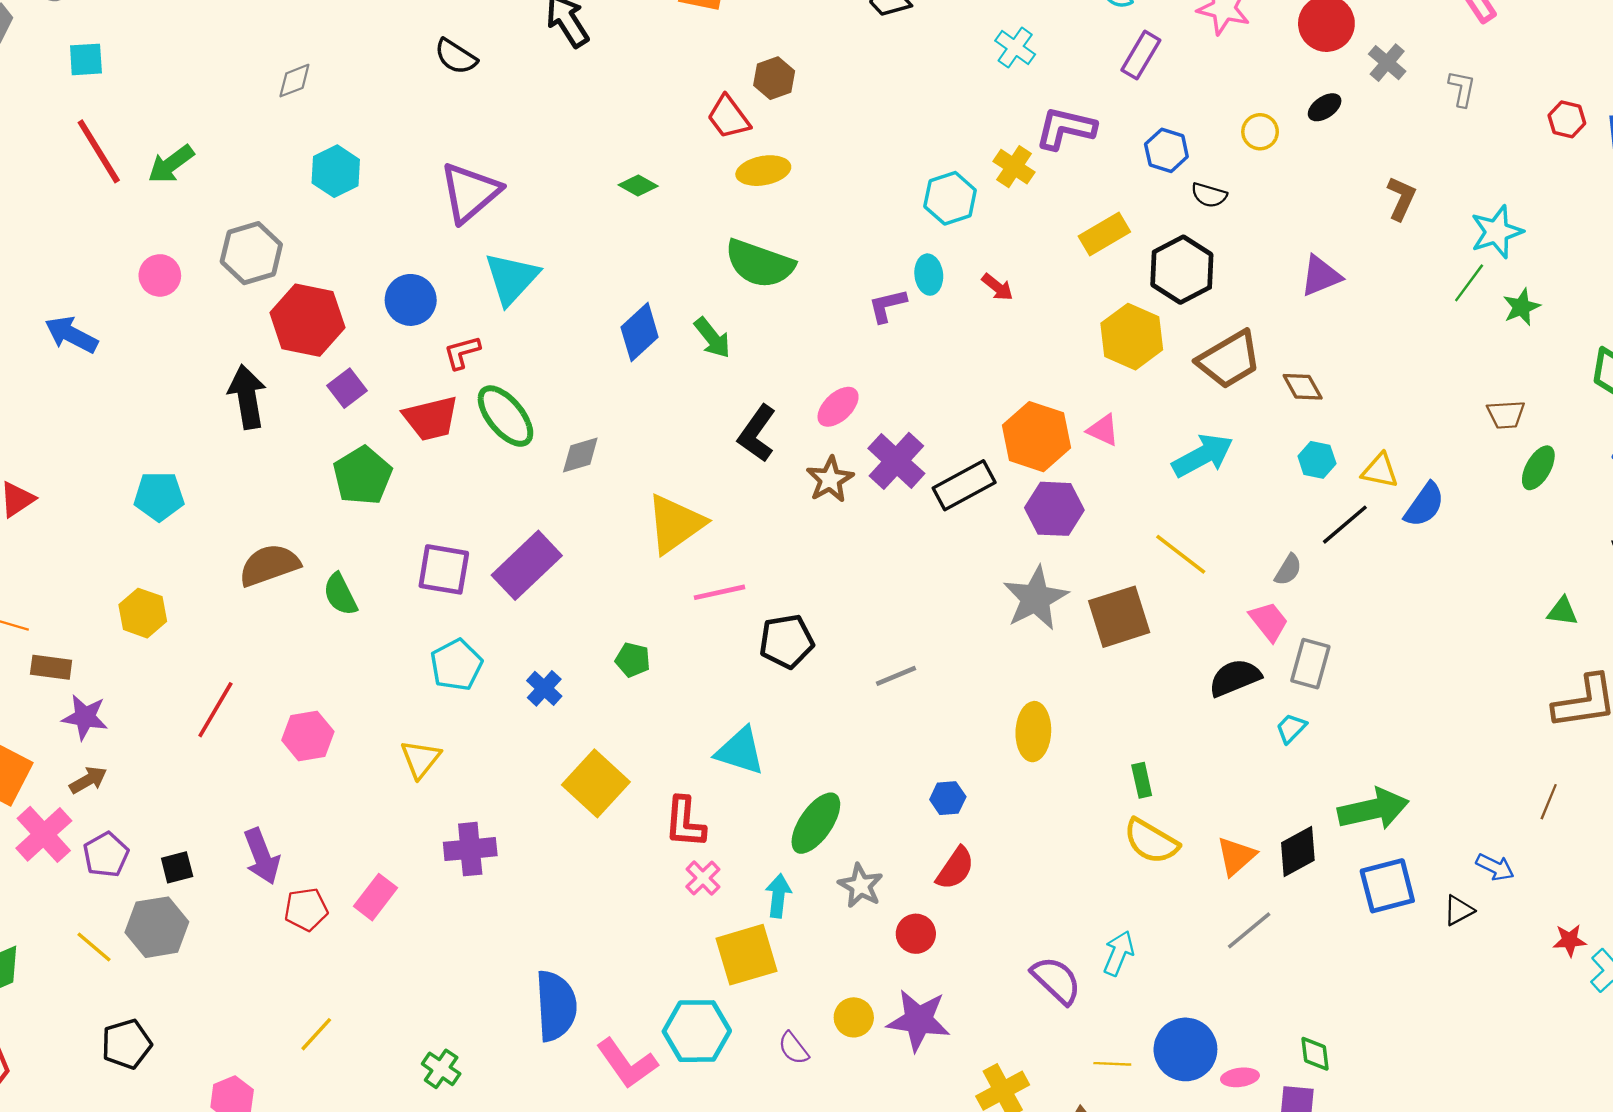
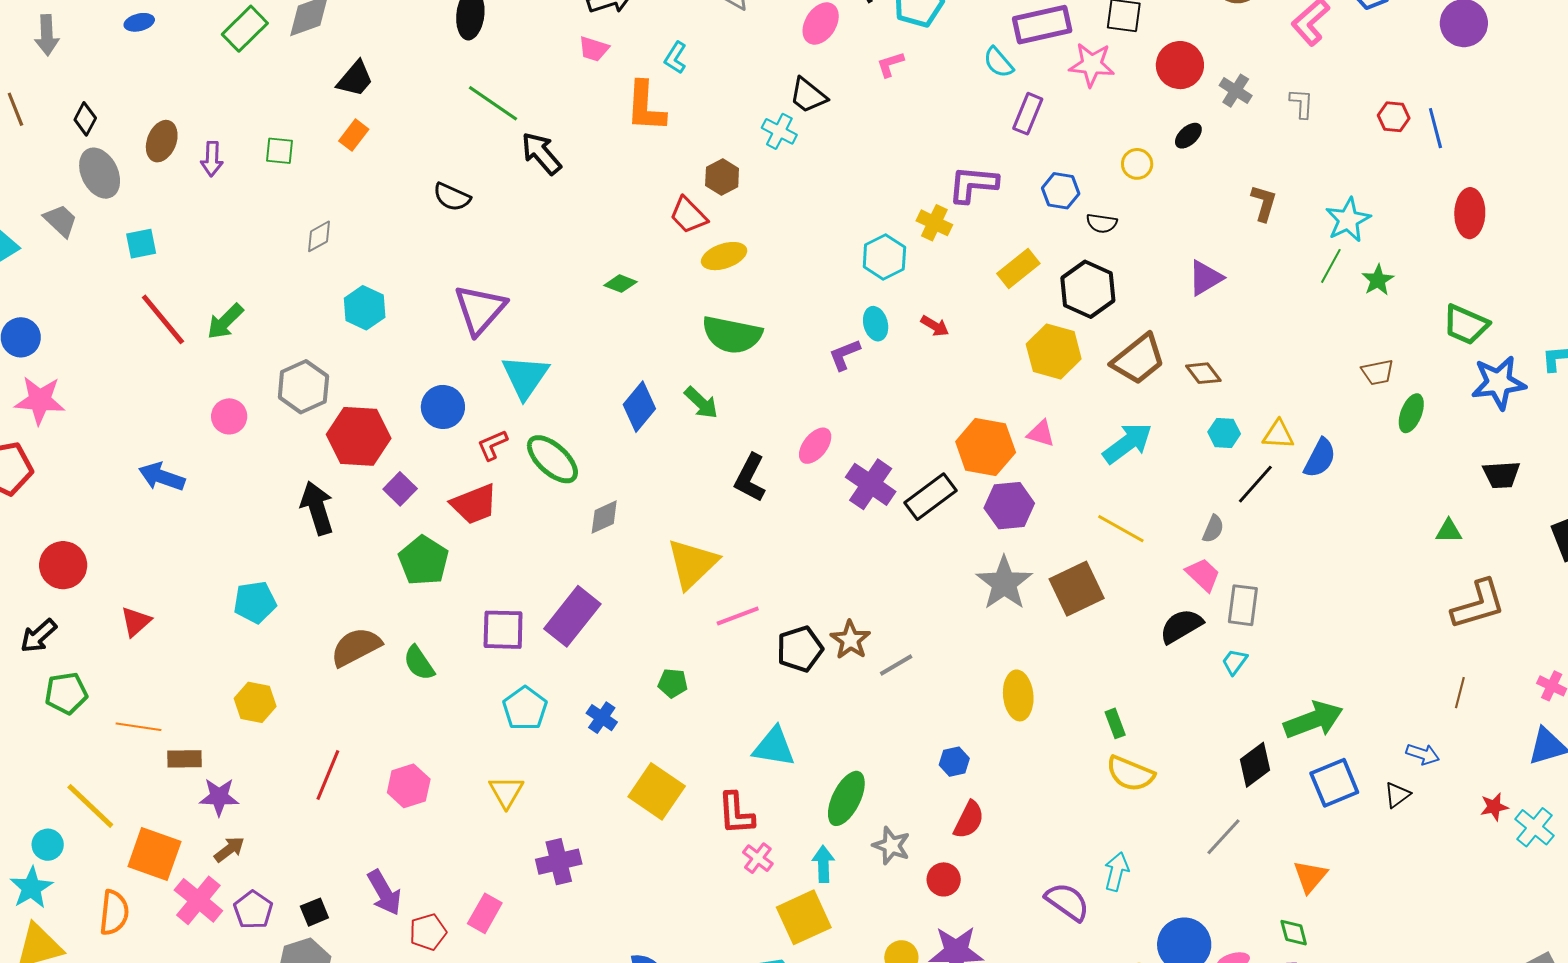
cyan cross: (1015, 48) -> (779, 131), moved
green ellipse: (505, 416) -> (552, 459), moved
brown star: (830, 479) -> (850, 640), moved
orange triangle: (1236, 856) -> (1310, 876), moved

